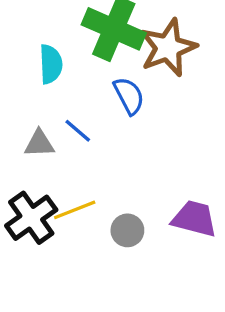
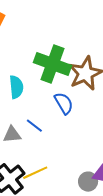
gray circle: (127, 230) -> (88, 182), moved

